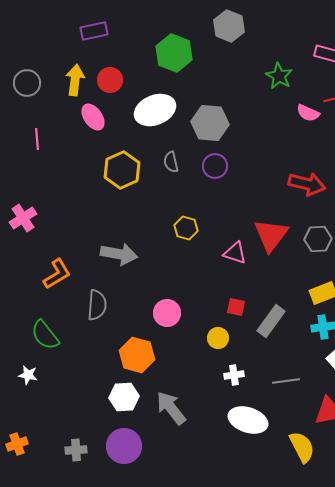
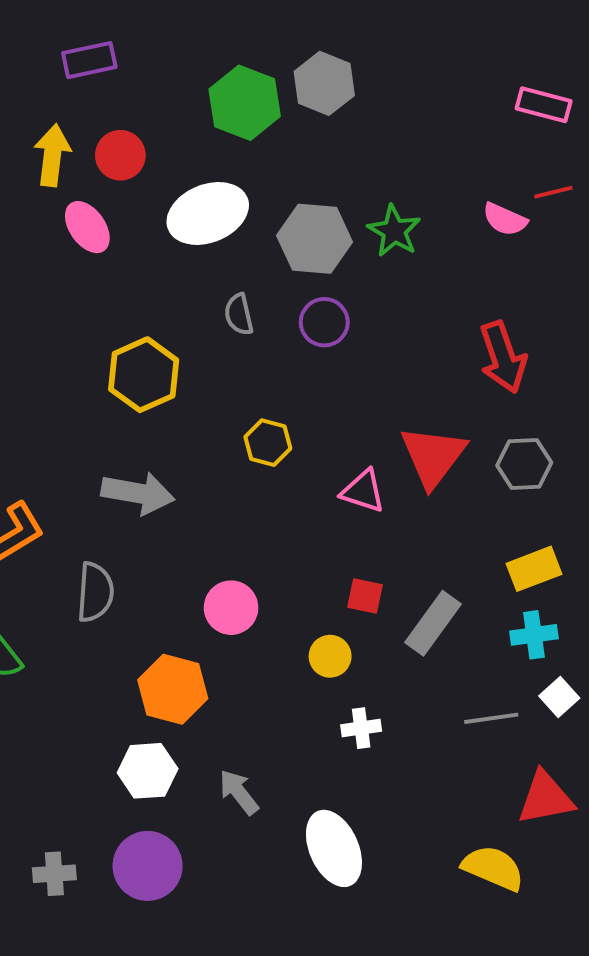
gray hexagon: (229, 26) -> (324, 83), moved
green star: (279, 76) -> (394, 231), moved
yellow hexagon: (122, 170) -> (144, 375), moved
red arrow: (307, 184) -> (503, 357), turned 57
gray line: (286, 381) -> (491, 718), moved
gray arrow: (171, 408) -> (239, 792), size x0.7
white ellipse: (248, 420) -> (334, 848), moved, turned 48
yellow semicircle: (302, 447) -> (493, 868), turned -40

